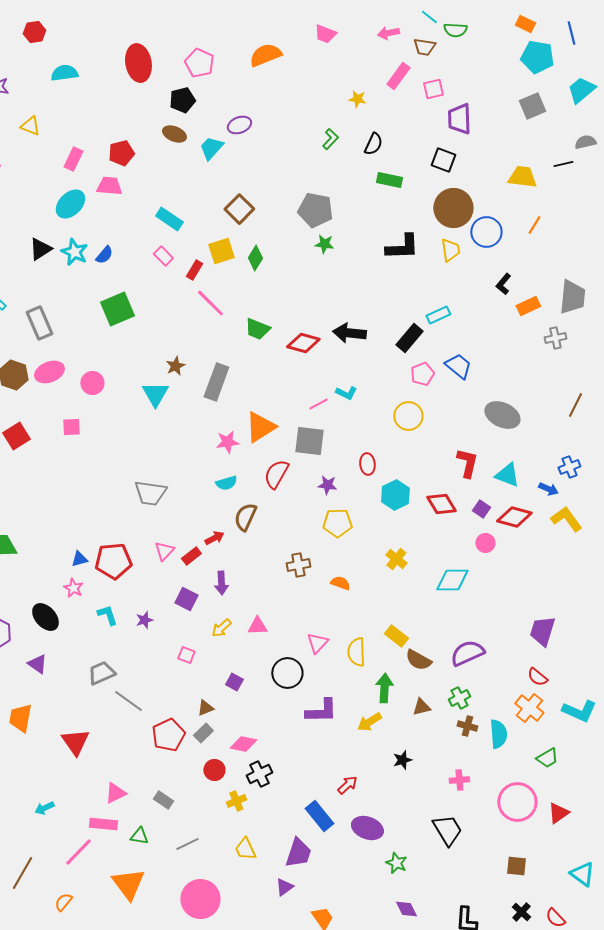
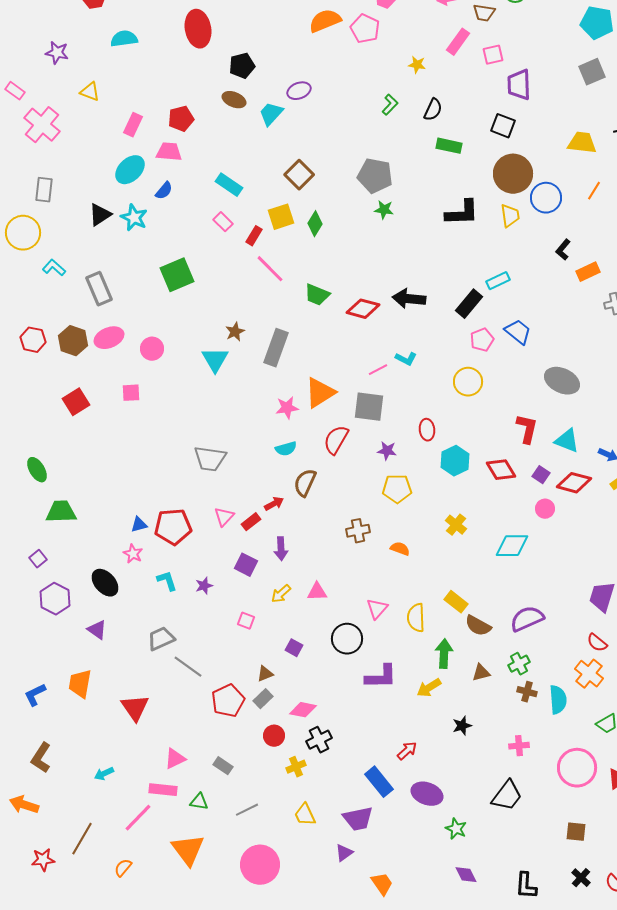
pink pentagon: (199, 63) -> (365, 29), moved
blue semicircle: (104, 255) -> (164, 191), moved
black trapezoid: (447, 830) -> (507, 796), turned 68
purple trapezoid: (298, 853) -> (358, 819), turned 60

